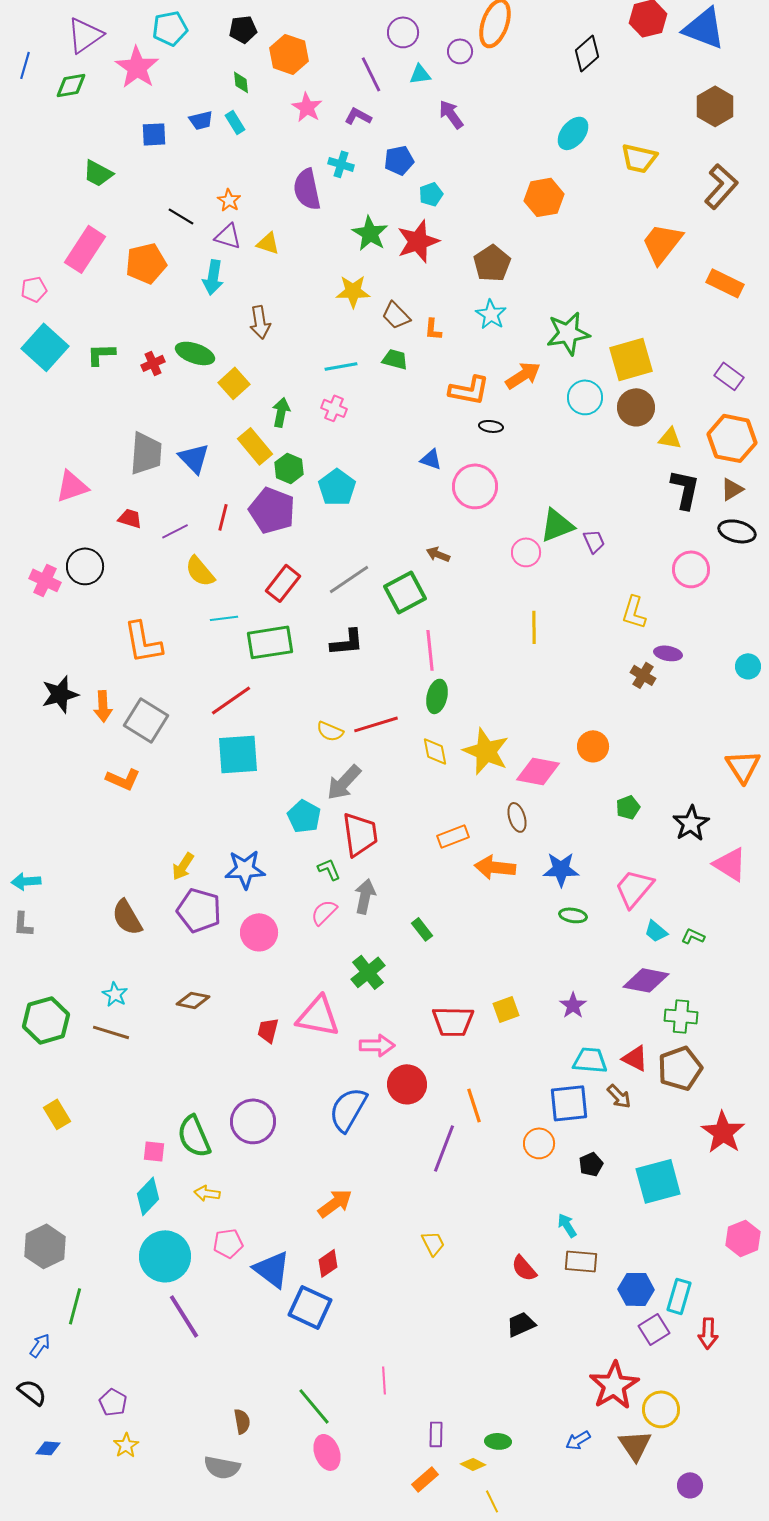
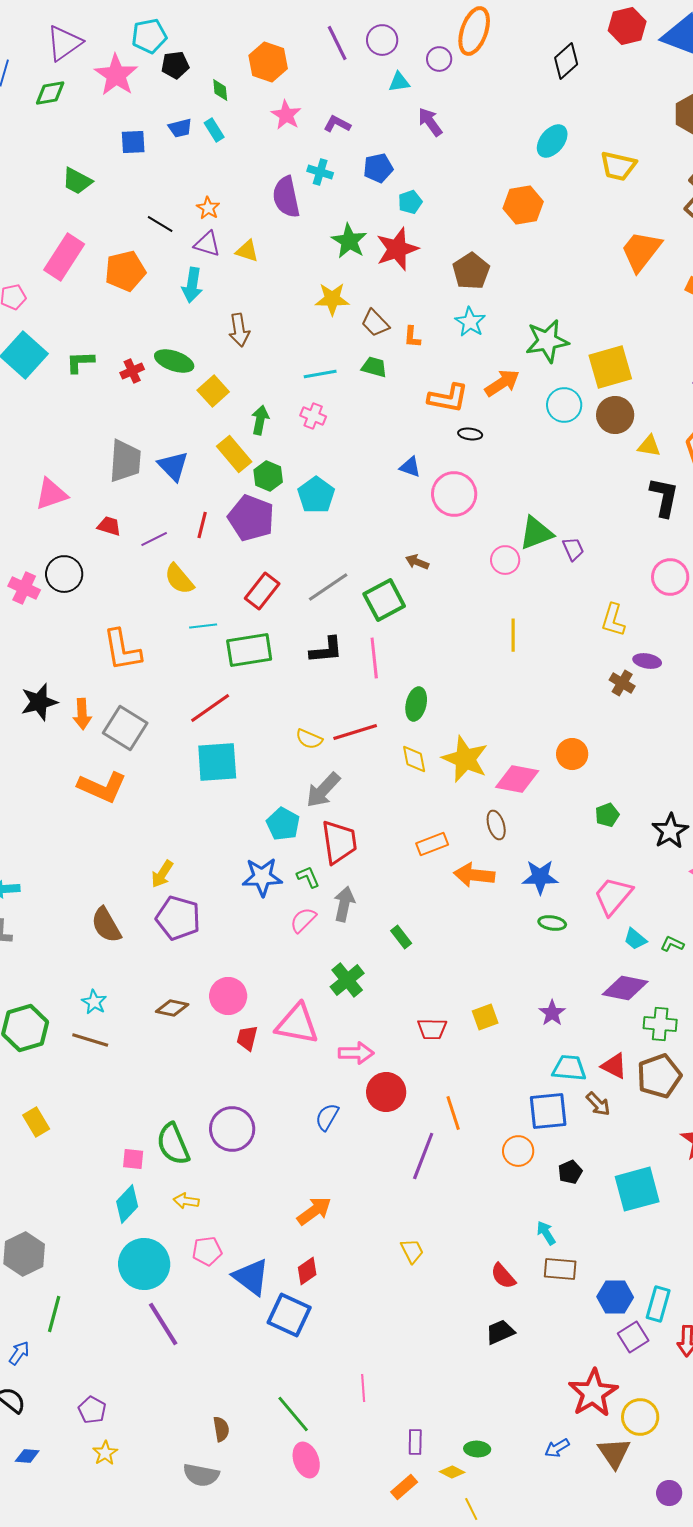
black pentagon: (243, 29) -> (175, 65), moved
purple line: (371, 74) -> (337, 43), moved
pink line: (430, 650) -> (374, 658), moved
orange L-shape: (123, 779) -> (102, 787), size x1.4
blue star: (245, 869) -> (262, 877), moved
pink circle: (259, 932) -> (228, 996), moved
red trapezoid: (453, 1021) -> (432, 1029), size x0.7
blue semicircle: (348, 1109) -> (327, 1117), size x0.6

